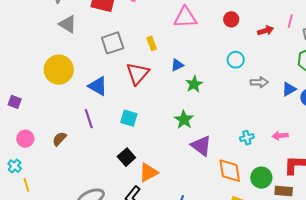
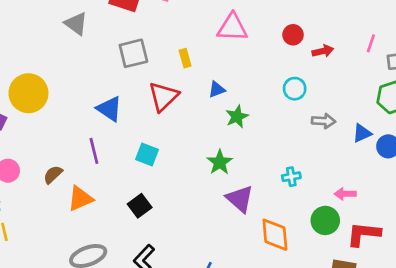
red arrow: (266, 31) -> (323, 51), moved
yellow circle: (59, 70) -> (28, 93), moved
cyan cross: (247, 138) -> (291, 177), moved
orange triangle: (148, 172) -> (80, 199), moved
green circle: (261, 178) -> (325, 220), moved

